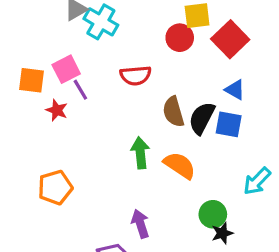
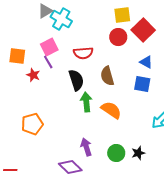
red circle: (180, 38) -> (118, 37), moved
pink square: (66, 69) -> (49, 47), moved
black semicircle: (202, 118) -> (76, 80), moved, turned 135
green circle: (213, 214) -> (116, 153), moved

